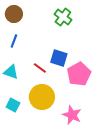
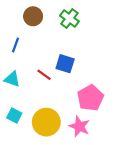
brown circle: (14, 14) -> (33, 16), moved
pink pentagon: (79, 74) -> (90, 98), moved
yellow circle: (42, 97) -> (46, 122), moved

